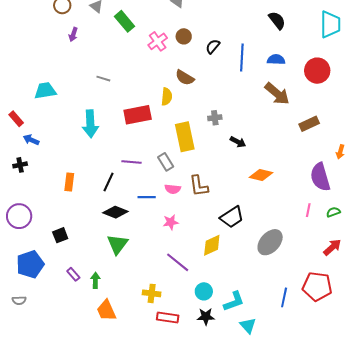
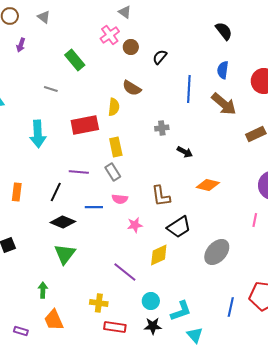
green rectangle: (124, 21) -> (75, 60), moved
pink cross: (158, 41) -> (110, 35), moved
blue line: (242, 58) -> (189, 89), moved
blue semicircle: (276, 60) -> (223, 70), turned -84
yellow rectangle: (185, 137) -> (116, 147), moved, size x0.7
brown L-shape: (199, 186) -> (161, 196), moved
pink star: (171, 222) -> (135, 225), moved
purple rectangle: (73, 274) -> (21, 331), moved, turned -32

